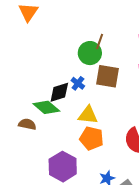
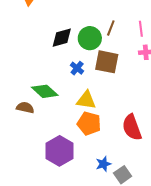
brown line: (100, 42) -> (111, 28), moved
black diamond: (59, 92) -> (62, 38), moved

